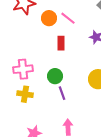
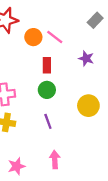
green circle: (55, 76) -> (47, 90), moved

